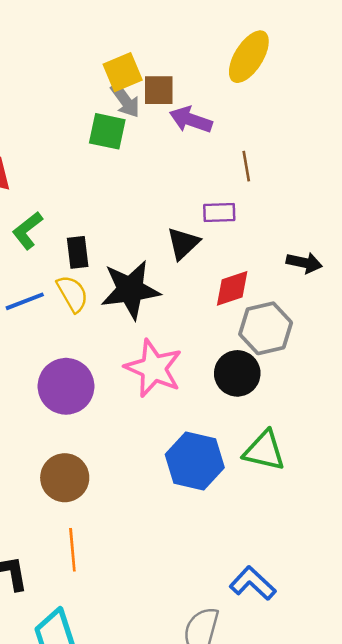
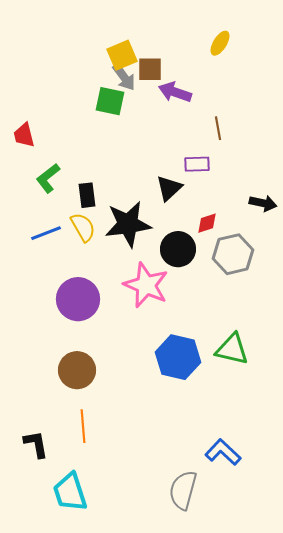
yellow ellipse: (249, 57) -> (220, 43), size x0.6
red diamond: (232, 288) -> (207, 223), size x0.7
black circle: (237, 373) -> (178, 249), moved

